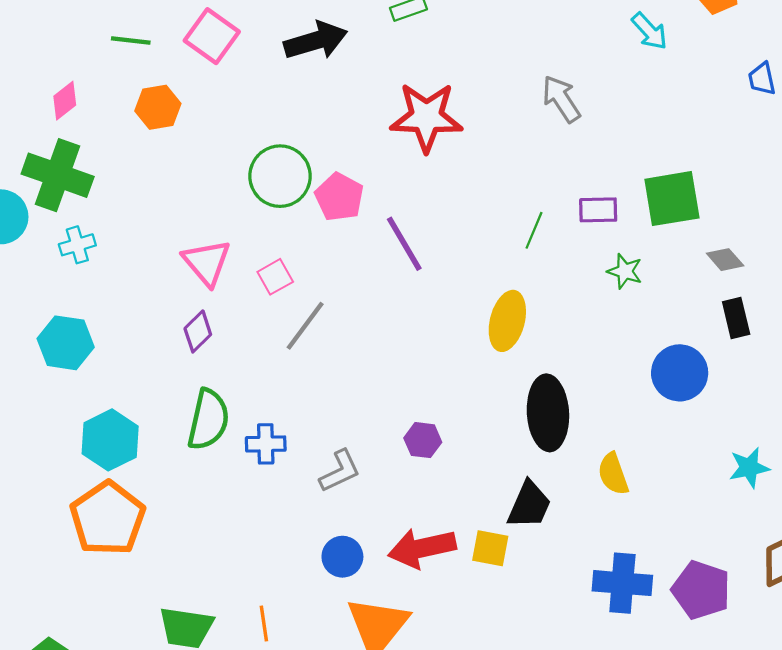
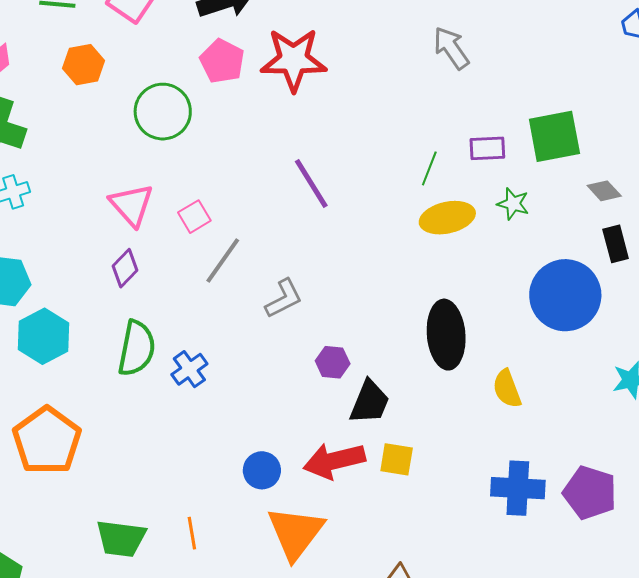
red star: (426, 117) -> (293, 60), moved
green circle: (280, 176) -> (163, 112), moved
pink pentagon: (339, 197) -> (222, 61), moved
yellow ellipse: (507, 321) -> (447, 218), moved, turned 64
blue circle: (680, 373) -> (565, 295), size x1.4
cyan hexagon: (110, 440) -> (43, 336), moved
blue cross: (266, 444) -> (189, 369), turned -33
gray L-shape: (340, 471) -> (284, 299), moved
black trapezoid: (529, 505) -> (370, 402), moved

